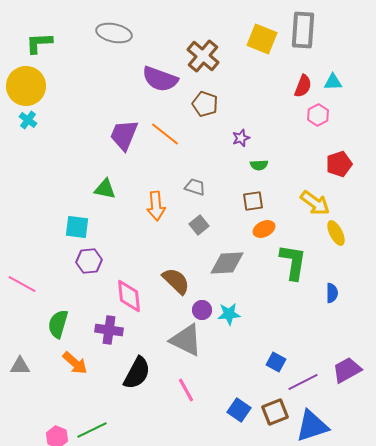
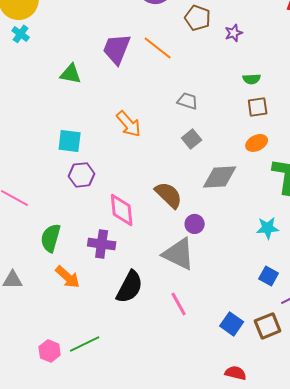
purple star: (241, 138) -> (234, 33), moved
green triangle: (105, 189) -> (71, 74), moved
brown square: (253, 201) -> (258, 107), moved
orange arrow: (156, 206) -> (129, 124), moved, turned -36
cyan star: (229, 314) -> (268, 228), moved

